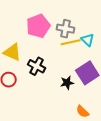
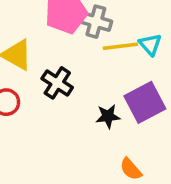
gray cross: (65, 29) -> (96, 22), moved

